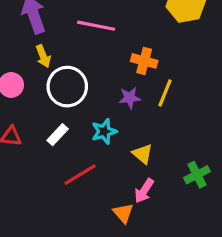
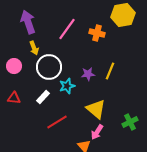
pink line: (96, 26) -> (67, 29), turned -65
orange cross: (144, 61) -> (97, 33), moved
cyan star: (104, 131) -> (67, 86), moved
yellow triangle: (143, 154) -> (96, 109), size x1.5

